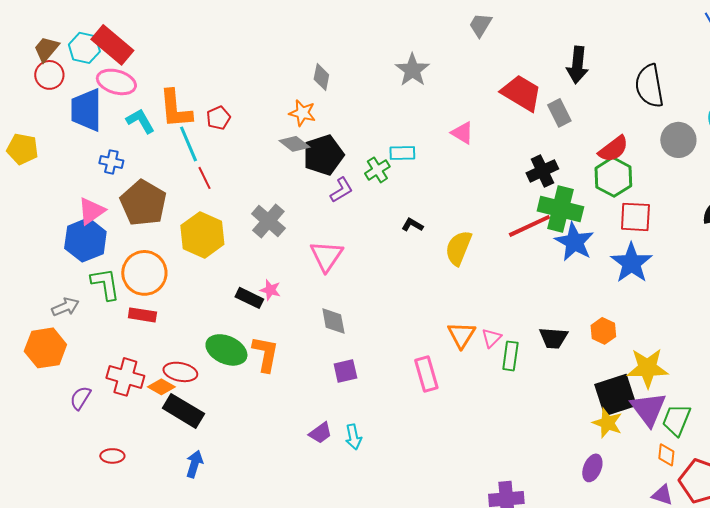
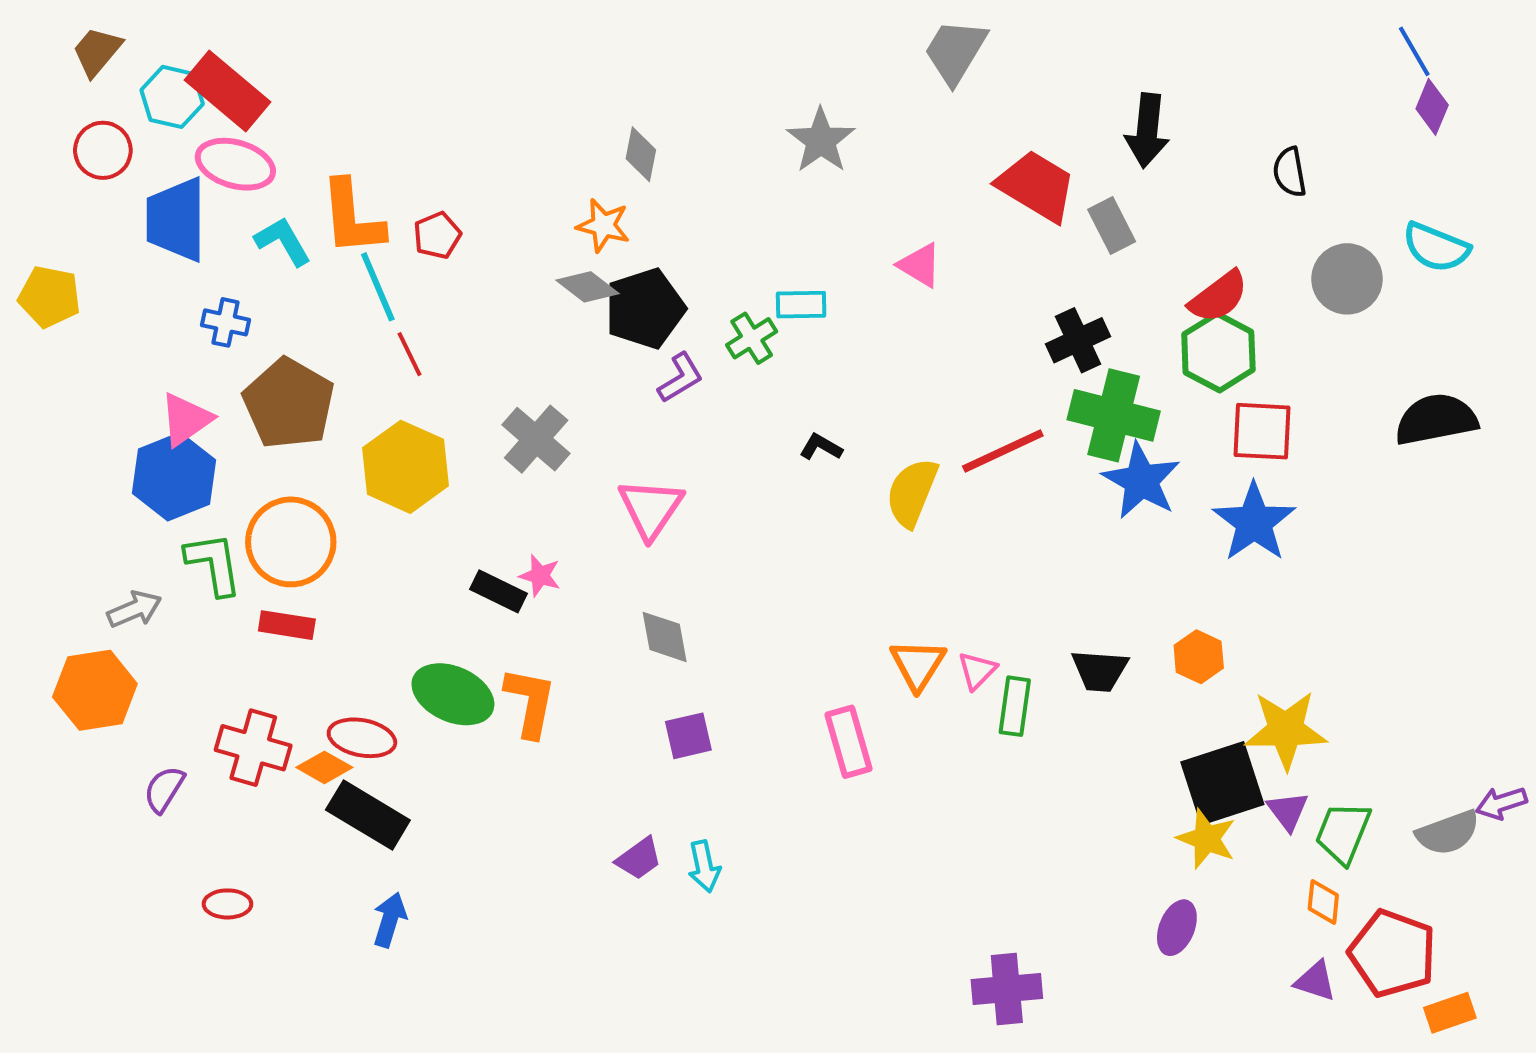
gray trapezoid: (480, 25) -> (955, 51), size x1.4
brown trapezoid: (46, 49) -> (97, 51), moved
black semicircle: (649, 86) -> (1290, 172), size x0.6
red line: (529, 226) -> (1003, 451), moved
purple triangle: (648, 409) -> (1288, 811), size x0.6

